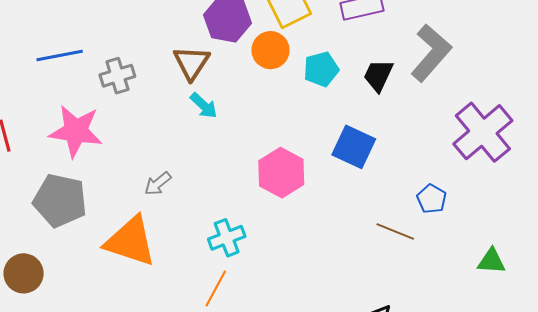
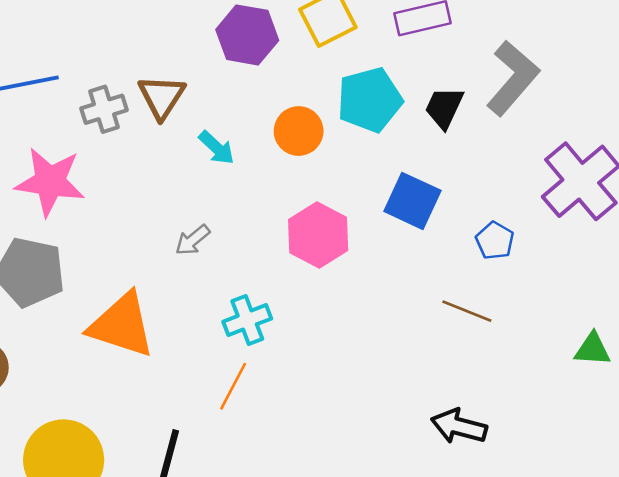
orange circle: (271, 50) -> (299, 131), moved
brown triangle: (191, 63) -> (162, 97), moved
cyan pentagon: (321, 69) -> (370, 100), size x1.4
gray arrow: (158, 184) -> (193, 240), moved
blue pentagon: (432, 199) -> (495, 241), moved

